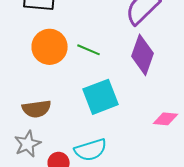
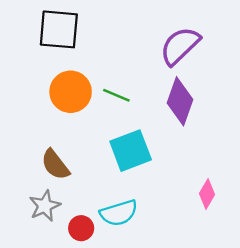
brown semicircle: (37, 109) -> (55, 165), turned 60
pink diamond: (166, 119) -> (207, 194), moved, turned -65

